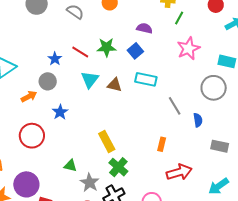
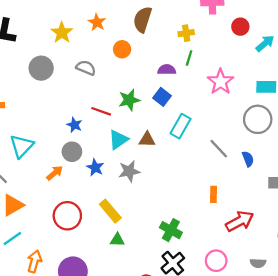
green line: (179, 18) -> (189, 58), moved
cyan rectangle: (146, 79) -> (181, 126), turned -60
cyan triangle: (90, 80) -> (118, 140), turned 30
blue star: (60, 112) -> (95, 168), moved
yellow rectangle: (107, 141) -> (110, 211), moved
gray star: (90, 183) -> (129, 171), moved, turned -30

